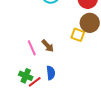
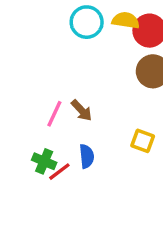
yellow square: (78, 35) -> (143, 141), moved
pink line: (32, 48) -> (54, 114), turned 49

